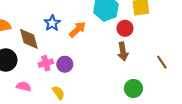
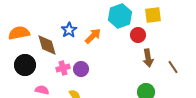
brown arrow: (123, 52) -> (148, 58), moved

